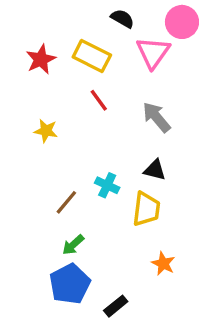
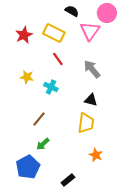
cyan cross: (107, 185) -> (51, 87), moved
blue pentagon: (70, 284) -> (28, 167), moved

